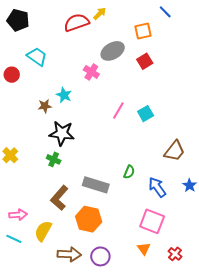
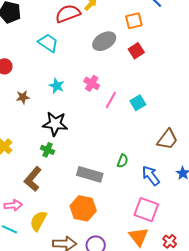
cyan trapezoid: (37, 57) -> (48, 43), moved
pink cross: (91, 72) -> (92, 83), moved
brown star: (45, 106) -> (23, 97), moved
brown L-shape: (59, 198) -> (33, 179), moved
orange triangle: (144, 249) -> (139, 237), size x1.5

